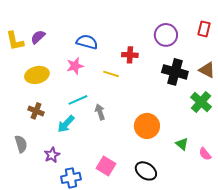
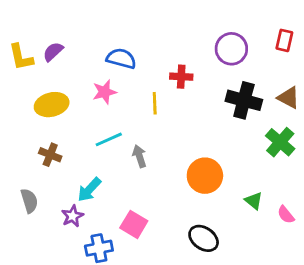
yellow line: (111, 74) -> (155, 103), turned 70
cyan arrow: (66, 124) -> (89, 190), moved
pink square: (106, 166) -> (134, 224), moved

